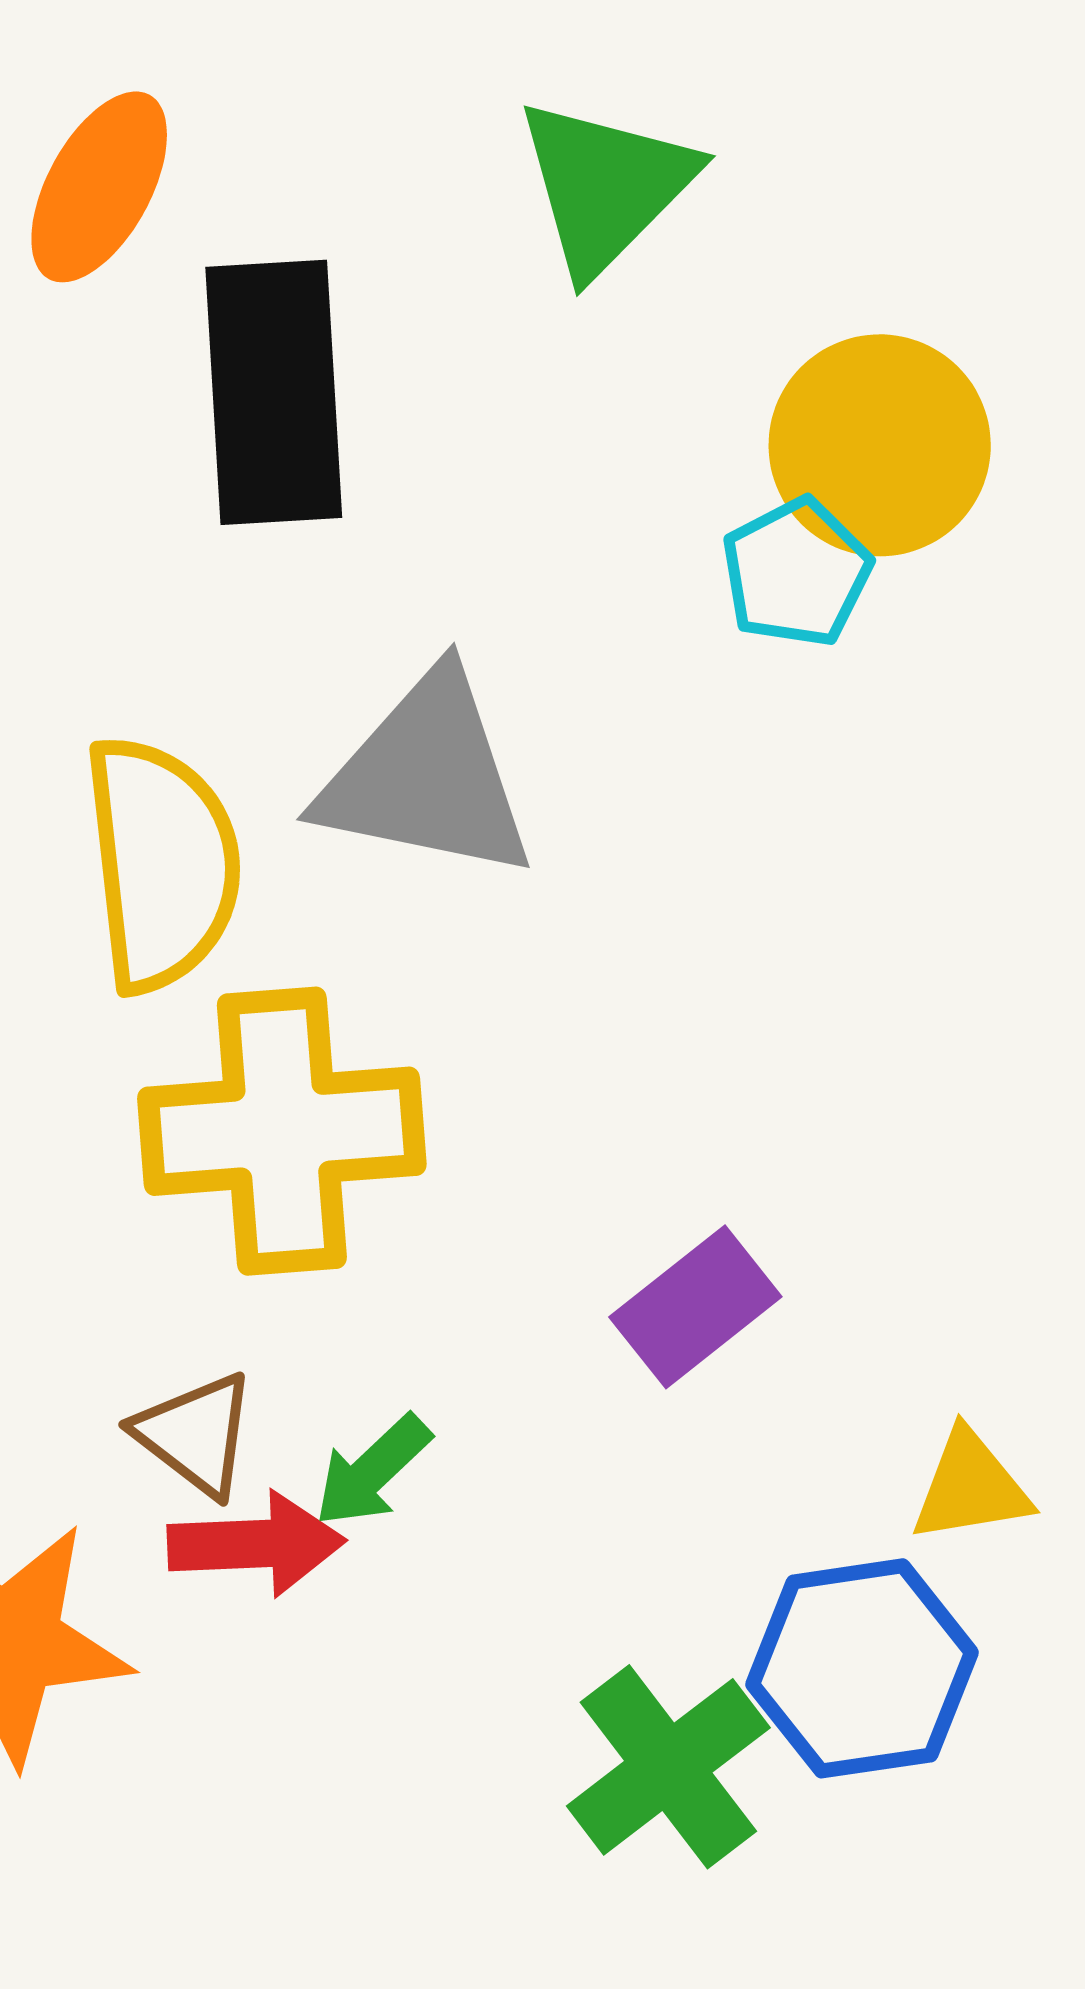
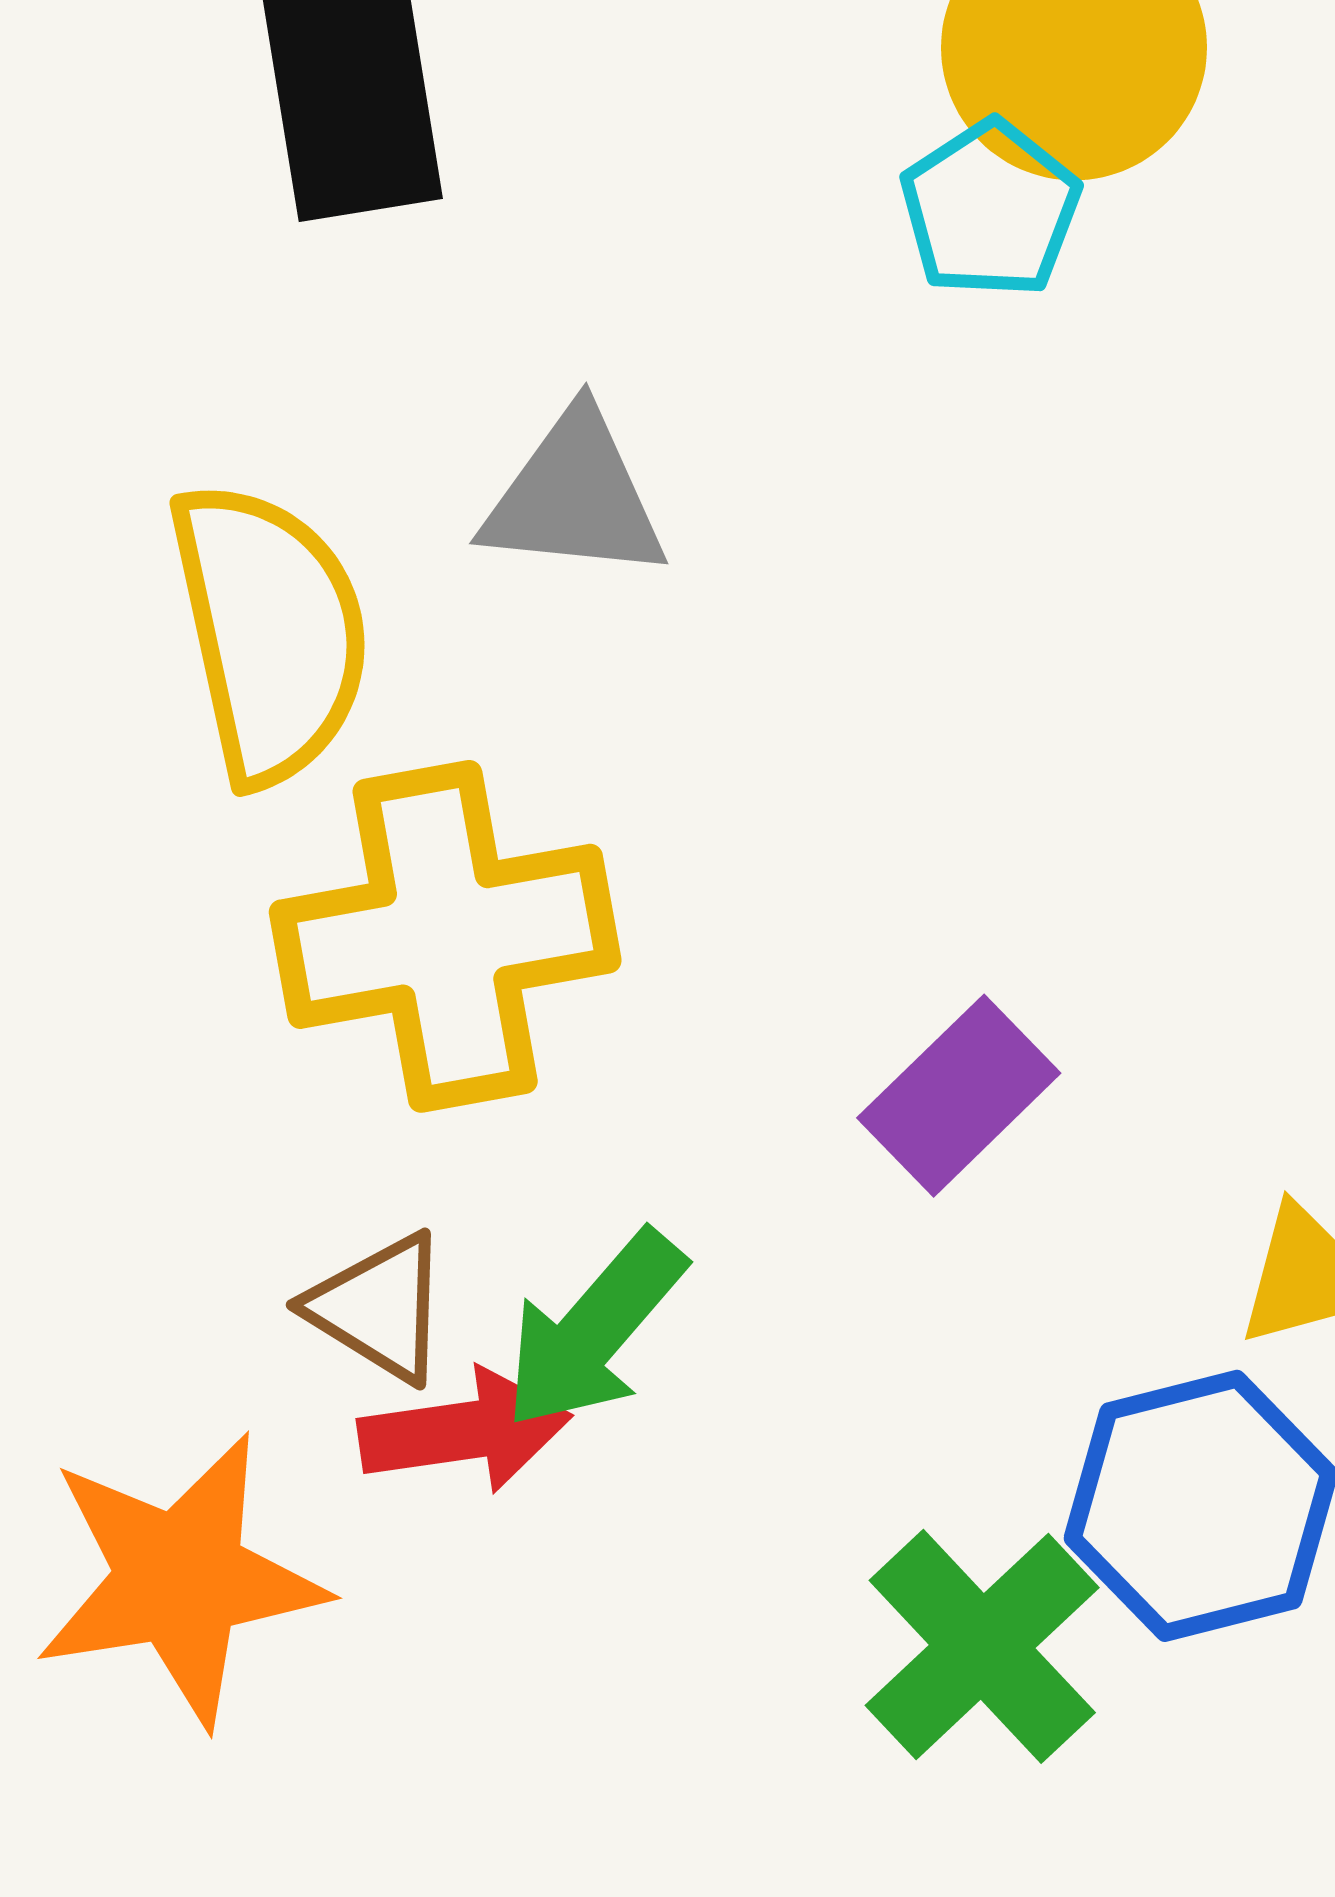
gray triangle: (427, 776) -> (575, 497), size x0.7
green arrow: (372, 1471) -> (594, 1330), size x1.4

